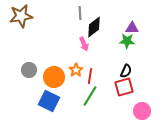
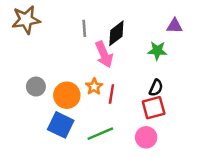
gray line: (80, 13) -> (84, 28), moved
purple triangle: (132, 28) -> (175, 26), moved
pink arrow: (84, 44) -> (104, 54), size x1.5
green line: (90, 96) -> (100, 134), moved, turned 35
pink circle: (142, 111) -> (146, 137), moved

